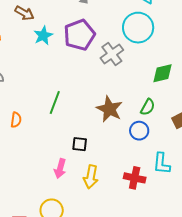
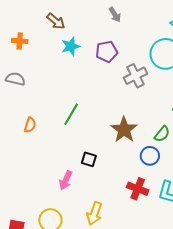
purple pentagon: (79, 35) -> (107, 52), size x0.7
yellow arrow: (91, 177) -> (94, 213), moved
red cross: (135, 178) -> (138, 189), moved

